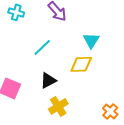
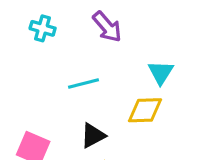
cyan line: (42, 47) -> (84, 83), turned 30

